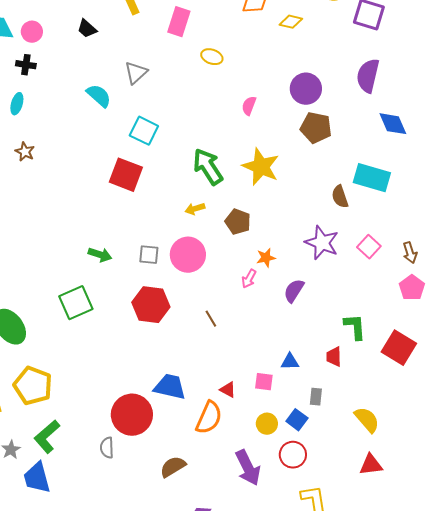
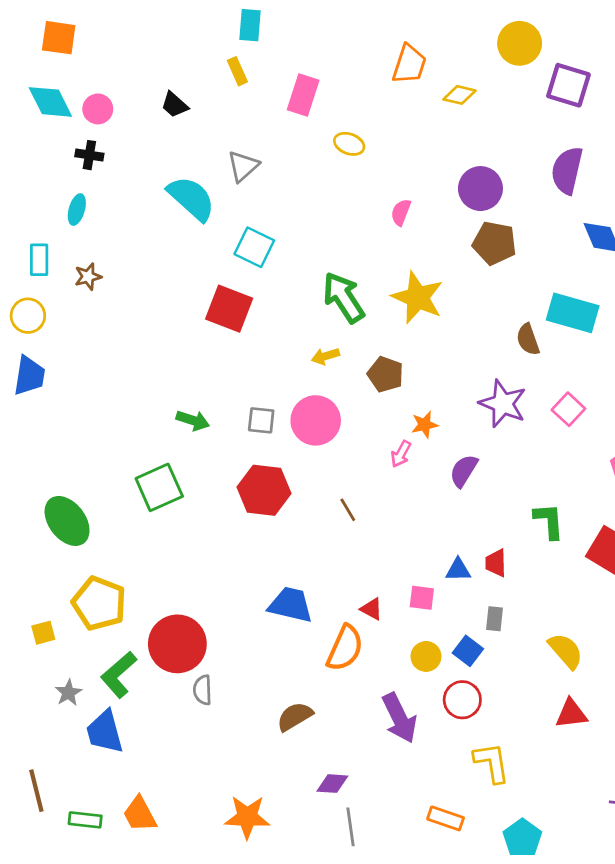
cyan semicircle: (99, 96) -> (191, 198), size x1.4
brown star: (25, 152) -> (88, 277), turned 30
red trapezoid: (334, 357) -> (496, 563), moved
red circle: (132, 415) -> (177, 644), moved

